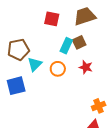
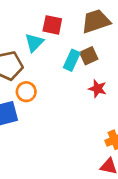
cyan triangle: (35, 64) -> (34, 43), moved
orange circle: (58, 69) -> (26, 92), moved

